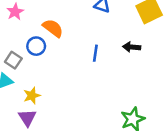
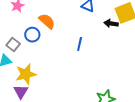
black arrow: (132, 47) -> (111, 23), moved
yellow star: (32, 96) -> (26, 74), size x1.5

